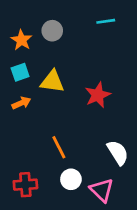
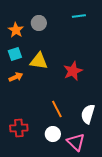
orange line: (59, 147) -> (57, 109), moved
white semicircle: (118, 153) -> (88, 114), turned -132
red cross: (25, 185) -> (19, 128), moved

